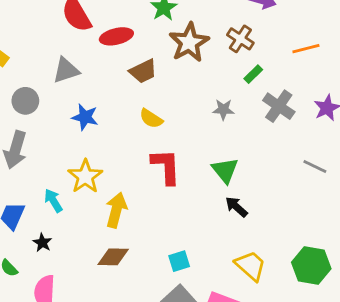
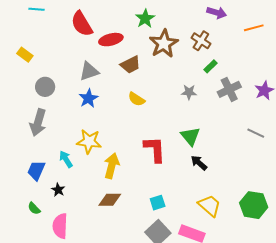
orange line: (306, 49) -> (254, 28), moved
gray triangle: (66, 70) -> (89, 71), moved
gray cross: (279, 106) -> (229, 89), turned 30
blue star: (85, 117) -> (88, 98), turned 30
red L-shape: (166, 166) -> (155, 149), moved
yellow star: (85, 176) -> (89, 141), turned -30

